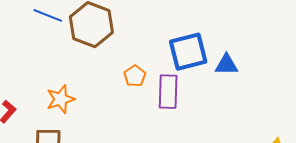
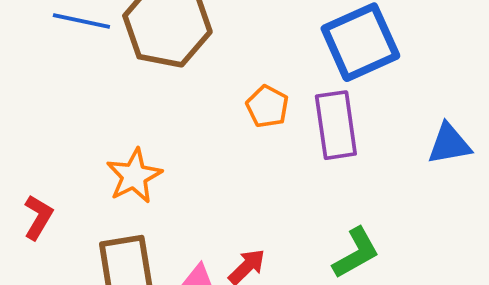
blue triangle: (227, 65) -> (449, 144), moved

